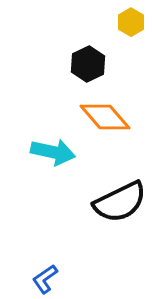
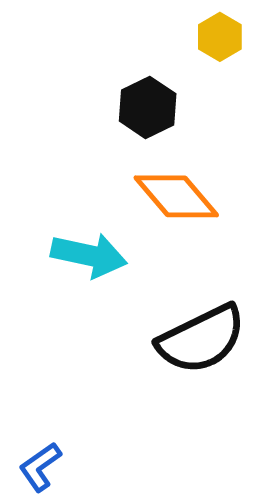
blue L-shape: (45, 279) -> (40, 467), moved

